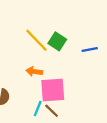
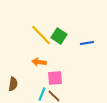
pink square: (53, 90) -> (55, 78), size x0.7

